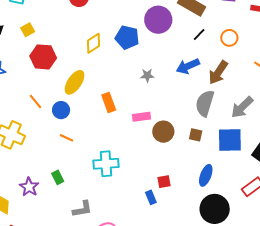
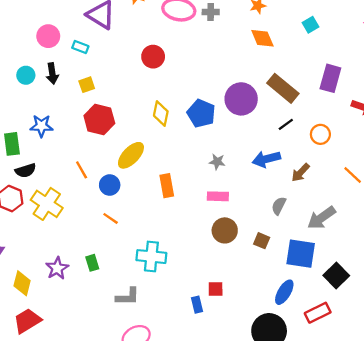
yellow diamond: (93, 43) -> (161, 113), turned -55
brown arrow: (218, 73) -> (301, 173), size x0.7
gray semicircle: (205, 103) -> (279, 206), size x0.6
pink rectangle: (141, 117) -> (218, 196), moved
blue ellipse: (206, 175) -> (284, 292), moved
gray L-shape: (82, 209) -> (128, 297), moved

